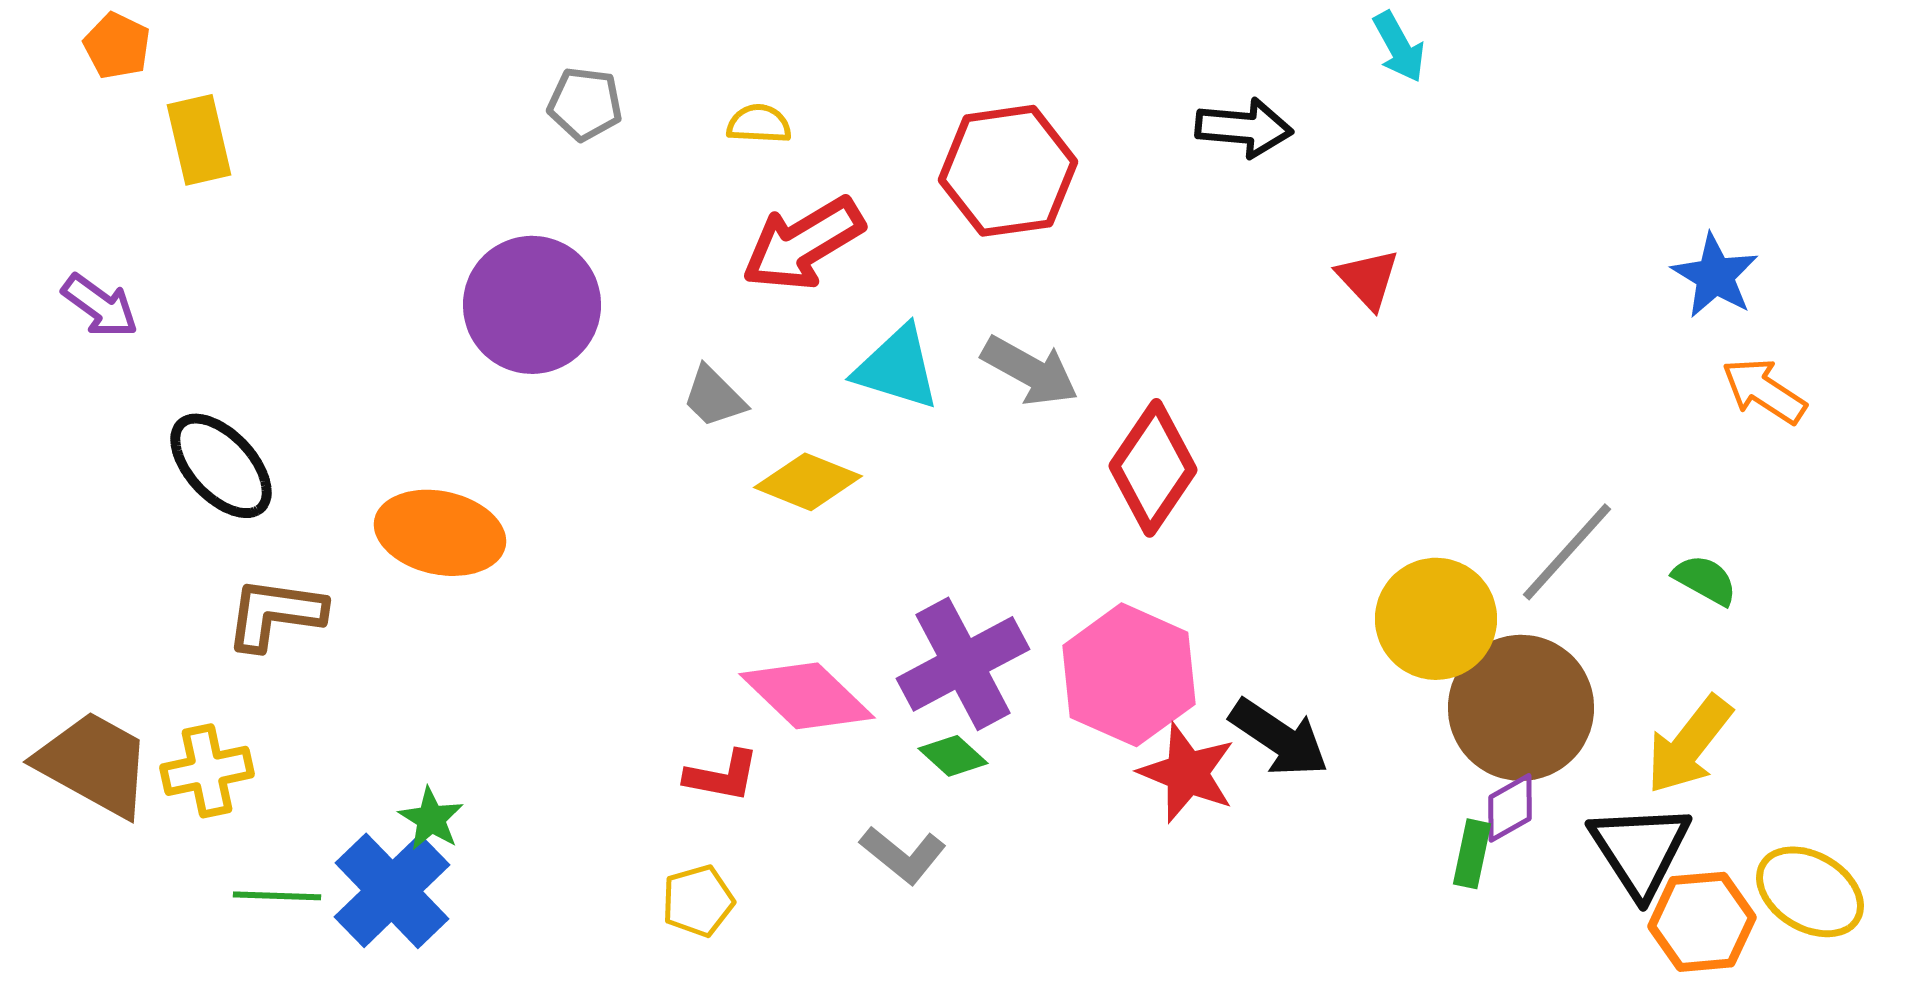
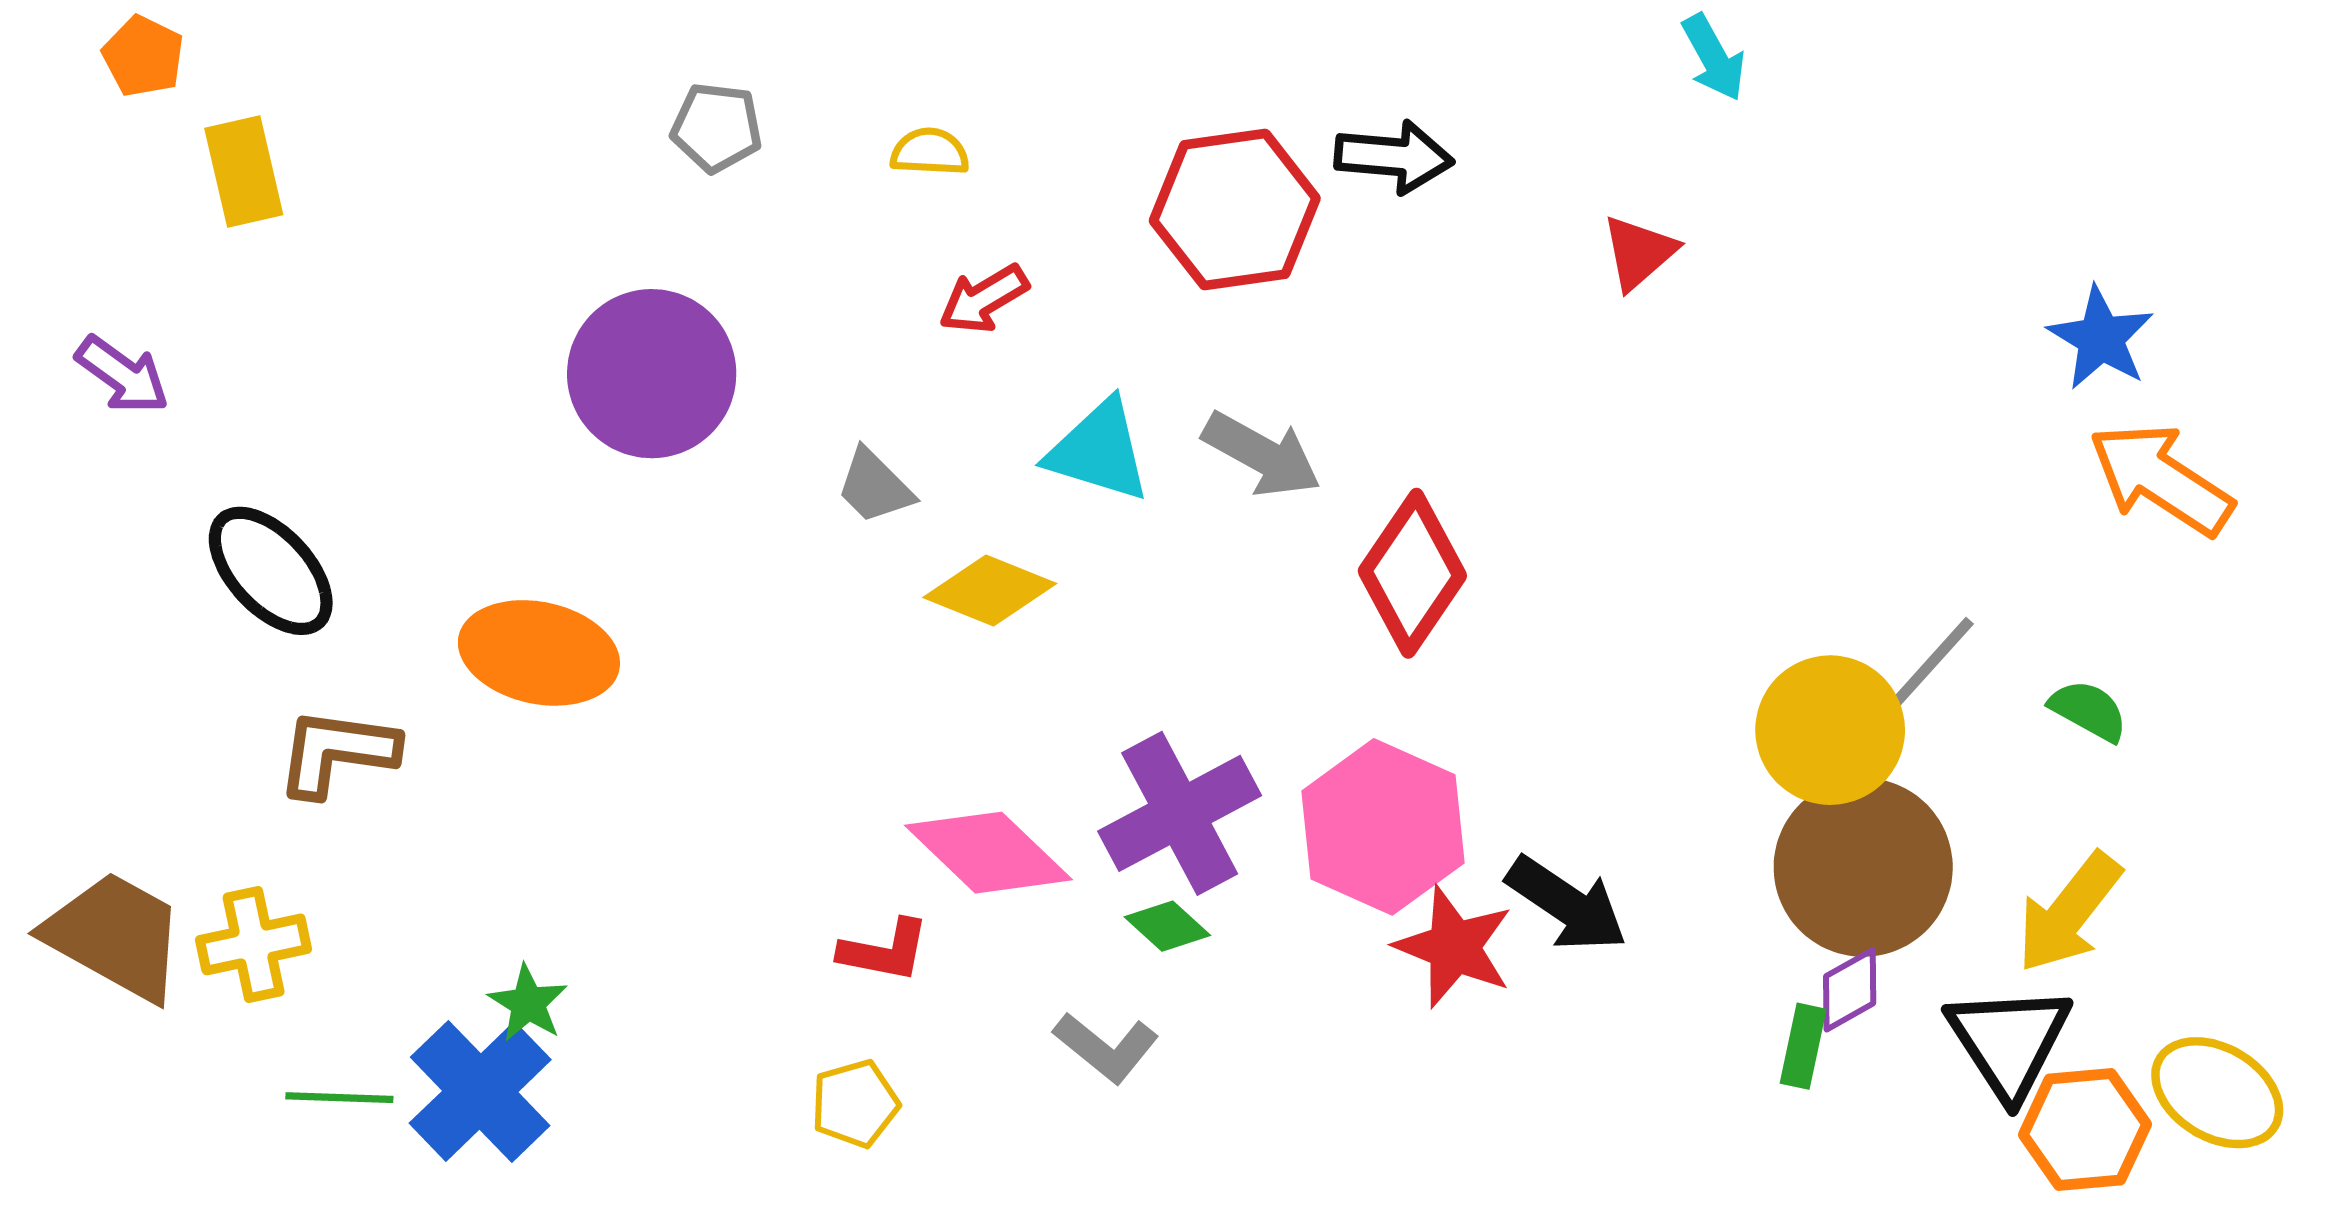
black arrow: (1244, 128) -> (1394, 157), moved
red arrow: (803, 244) -> (984, 299), size x0.6
red triangle: (1368, 279) -> (1639, 252), moved, turned 32
orange arrow: (1764, 391) -> (2161, 479), size x1.4
yellow circle: (1436, 619) -> (1830, 730), moved

